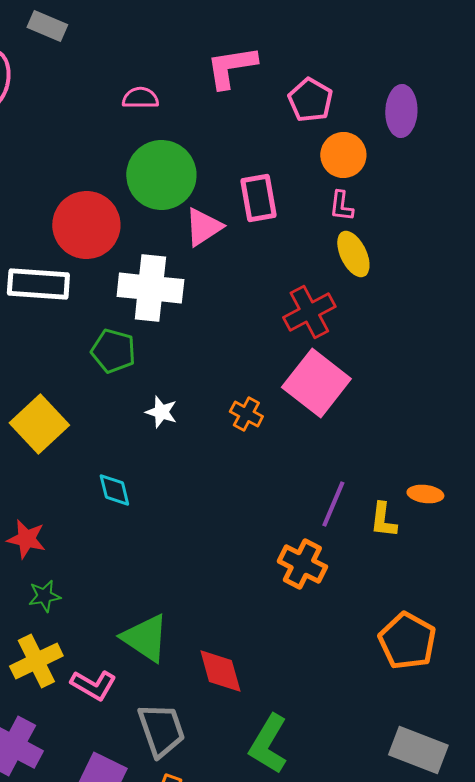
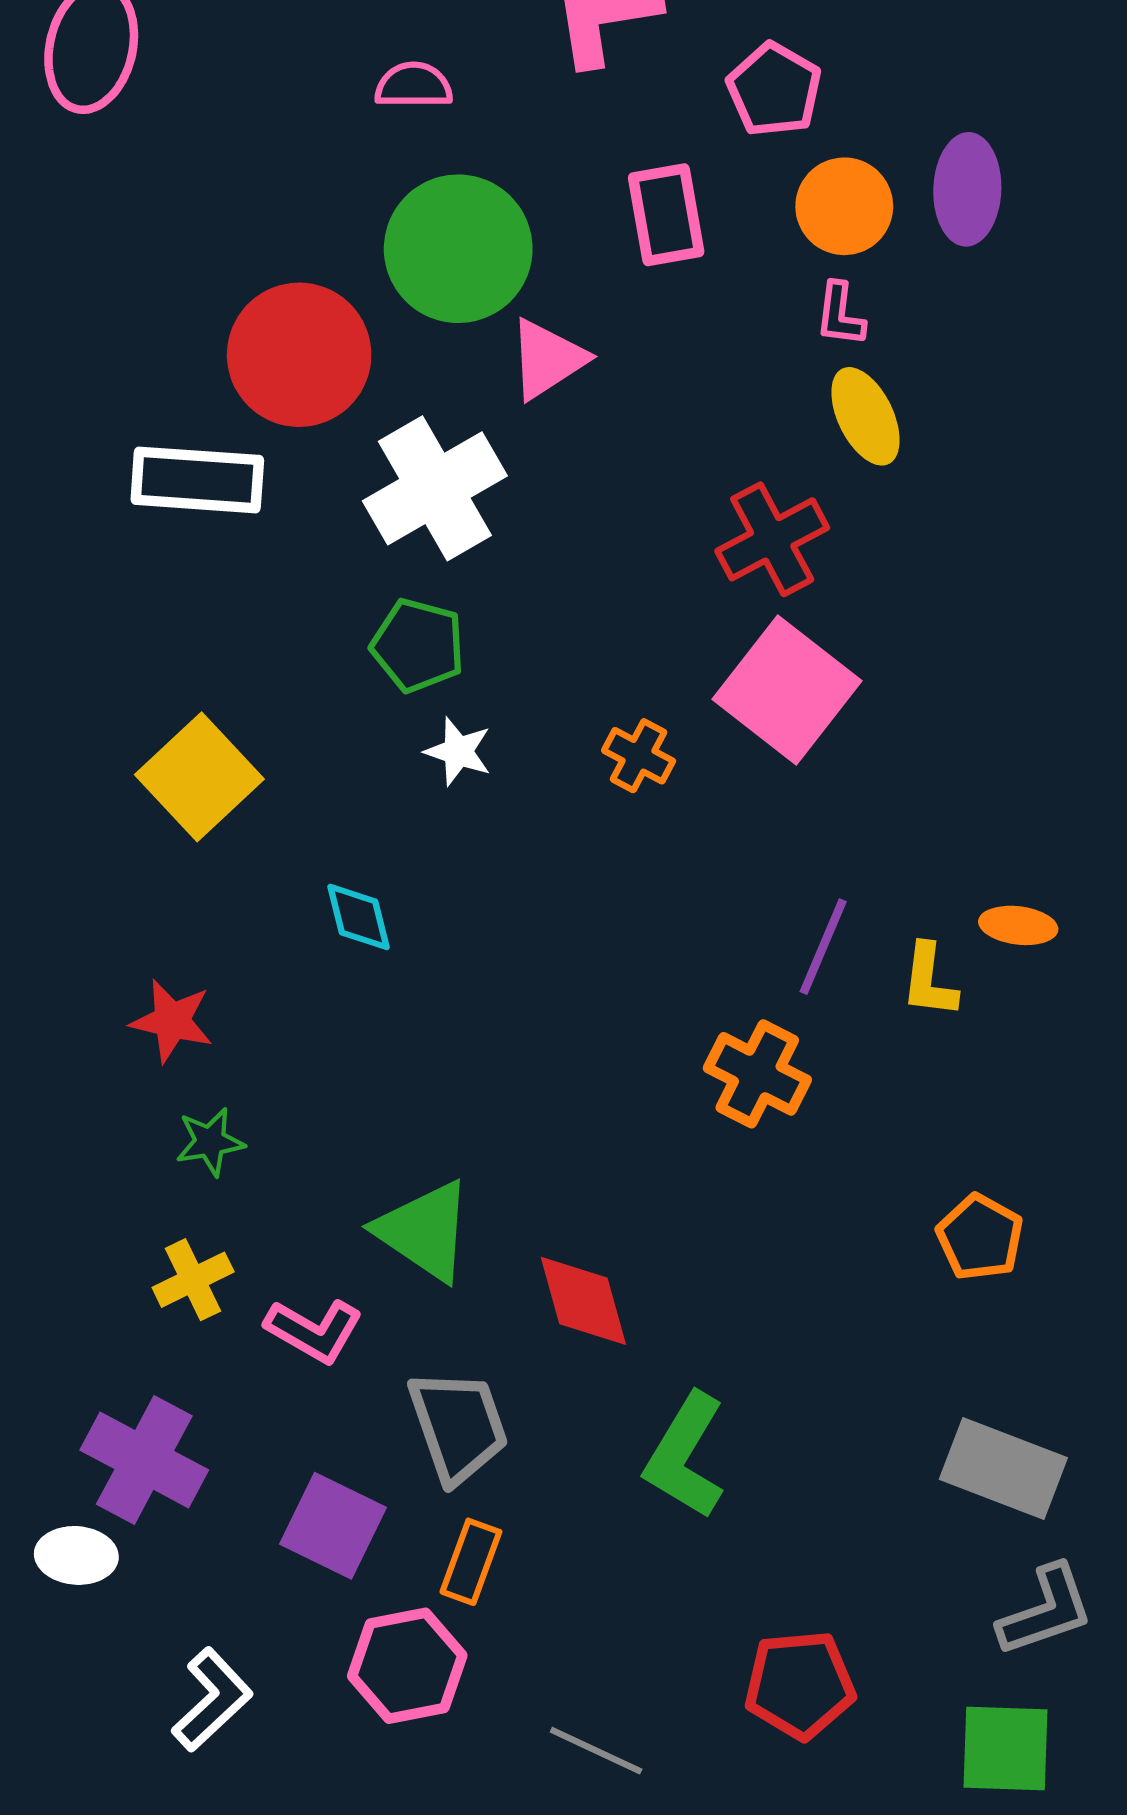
purple ellipse: (401, 111) -> (967, 189), moved
pink rectangle: (258, 198) -> (666, 215), moved
white cross: (150, 288) -> (435, 488), turned -36
green pentagon: (113, 351) -> (418, 645), moved
orange pentagon: (407, 641) -> (980, 1237), size x0.7
yellow cross: (36, 661) -> (193, 1280), size x0.7

